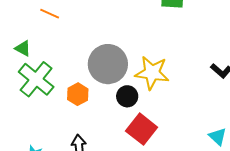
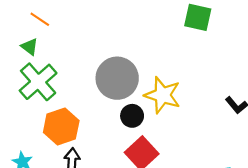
orange line: (50, 14) -> (40, 19), moved
orange hexagon: (78, 94) -> (61, 127), moved, size x1.5

